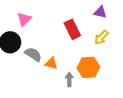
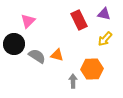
red rectangle: (72, 29) -> (79, 20), moved
orange triangle: (51, 63) -> (57, 55), moved

